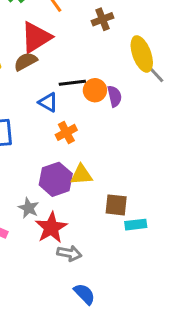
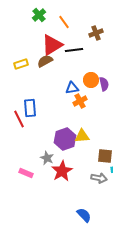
black line: (72, 83) -> (74, 50), moved
blue triangle: (48, 102) -> (72, 88), moved, turned -40
orange cross: (66, 132) -> (80, 101), moved
gray arrow: (69, 253) -> (99, 178), moved

